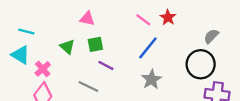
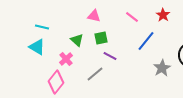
pink line: (143, 20) -> (132, 17), moved
pink cross: (43, 69) -> (66, 59), moved
gray star: (151, 79) -> (162, 68), moved
gray line: (88, 86) -> (95, 74), turned -66

